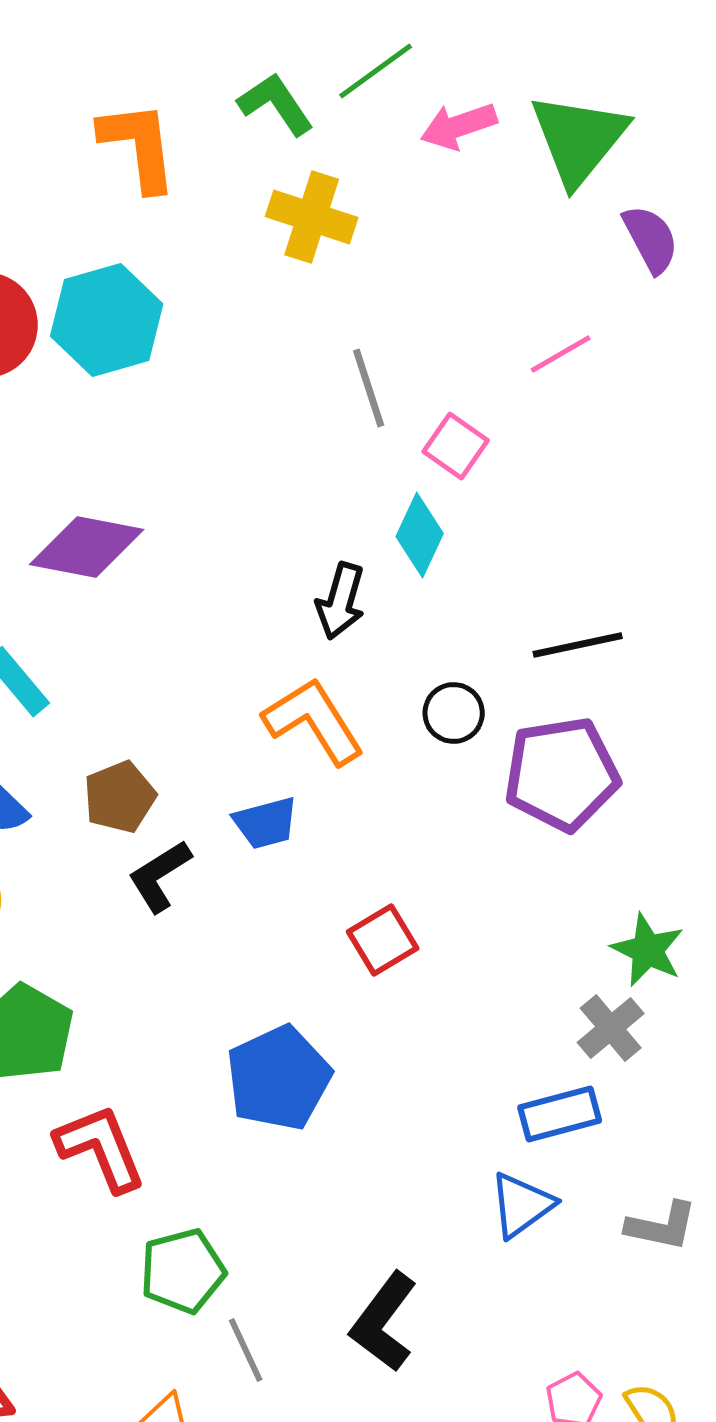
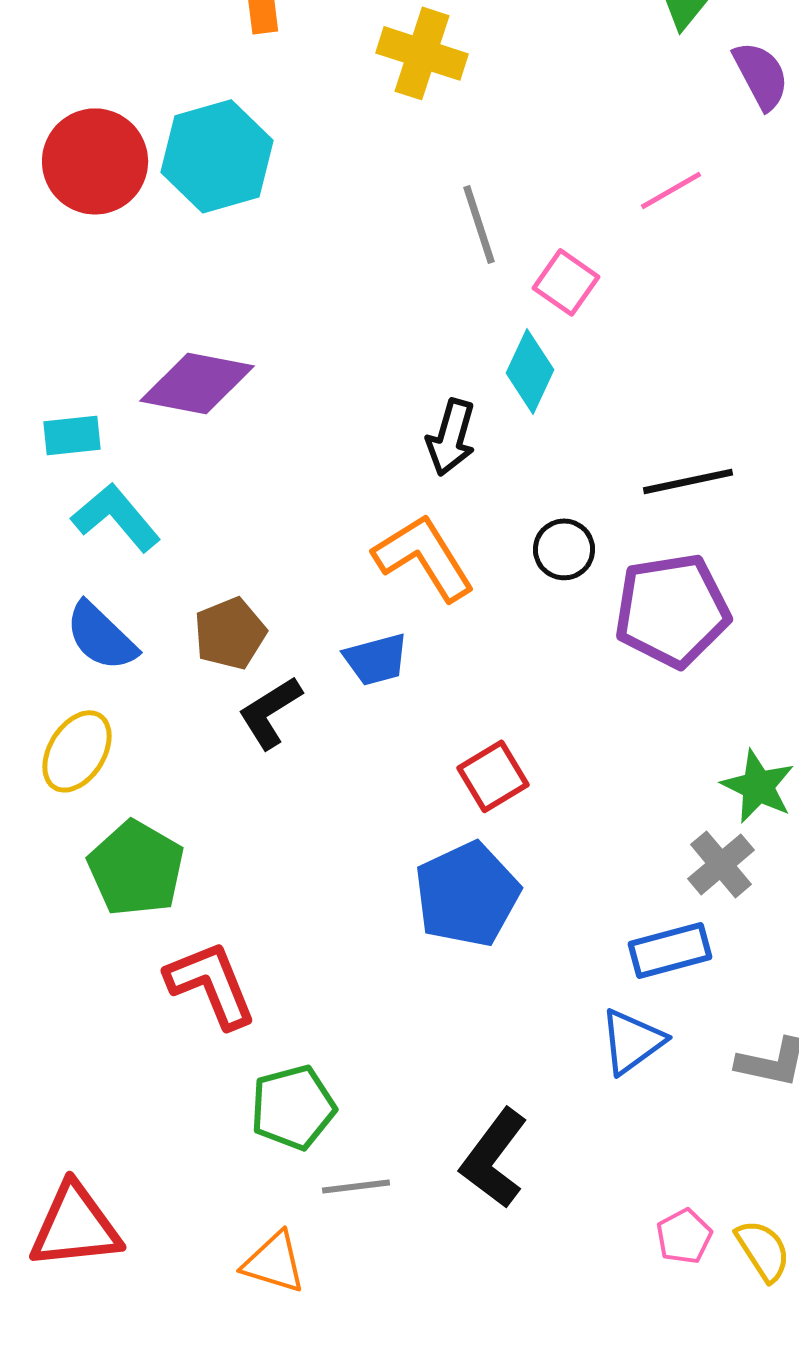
blue pentagon: (279, 1078) -> (467, 894), moved
gray line: (246, 1350) -> (356, 1186), turned -72

